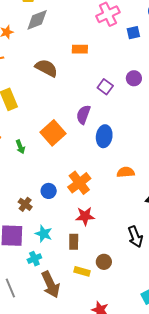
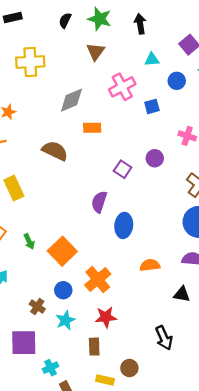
gray diamond: (37, 20) -> (71, 100), moved
orange square: (53, 133) -> (62, 251), moved
cyan star: (44, 234) -> (65, 320), moved, turned 30

